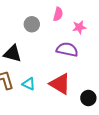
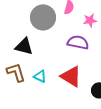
gray circle: (32, 24) -> (43, 17), size x1.6

